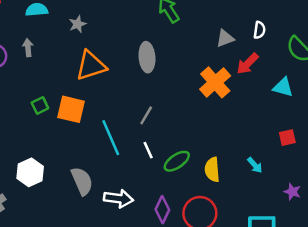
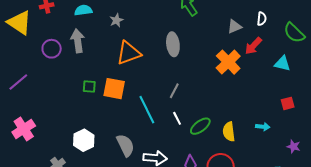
gray arrow: (28, 48) -> (78, 41), size x1.6
green square: (40, 105) -> (89, 87), turned 32
cyan arrow: (255, 165) -> (263, 127), turned -40

